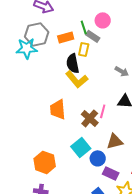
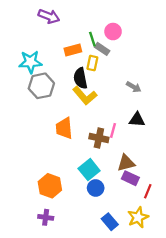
gray hexagon: (37, 34) -> (41, 86), moved
brown cross: (90, 118) -> (99, 138), turned -30
blue circle: (98, 158) -> (96, 188), moved
purple rectangle: (111, 173) -> (130, 178), moved

